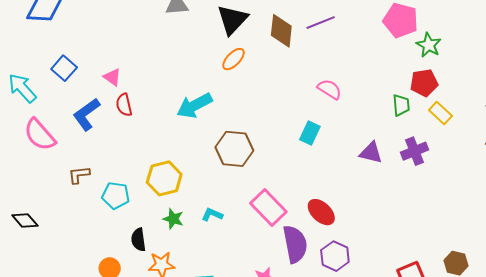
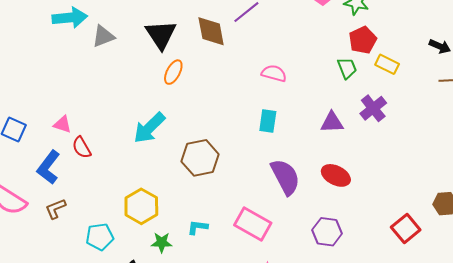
brown L-shape: (79, 175) -> (55, 209), moved
pink rectangle: (268, 207) -> (253, 224), moved
red ellipse: (321, 212) -> (336, 175), moved
purple semicircle: (295, 244) -> (285, 177), moved

